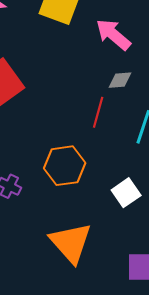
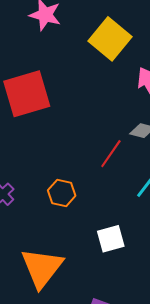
orange hexagon: (65, 166) -> (62, 193), size x0.7

